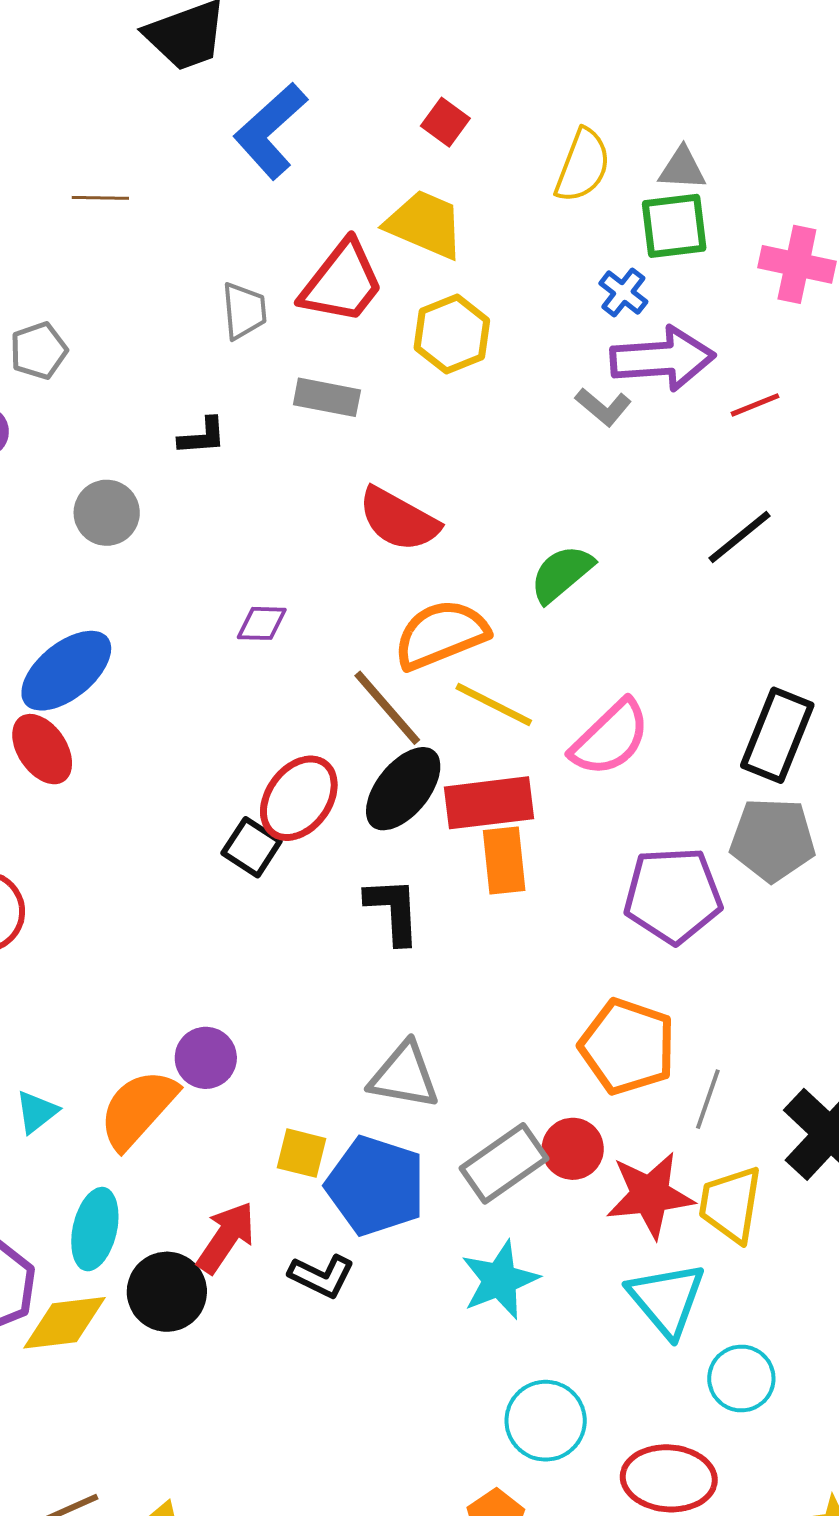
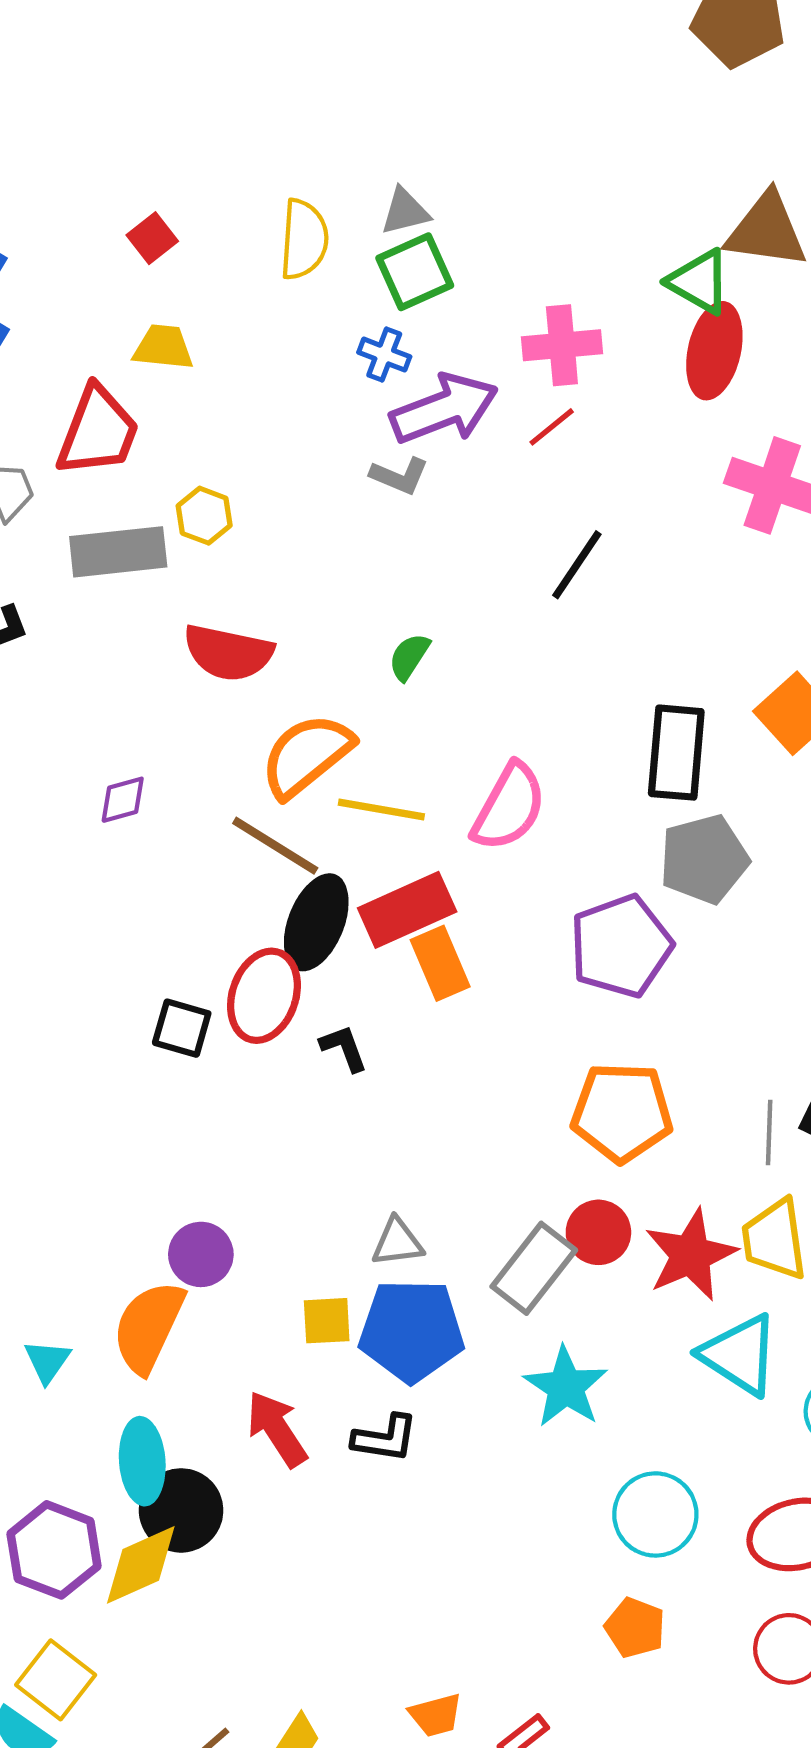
red square: (445, 122) -> (152, 238), turned 33
yellow trapezoid: (425, 224) -> (163, 347), size x0.7
pink cross: (797, 264) -> (562, 345), moved
yellow hexagon: (452, 334) -> (204, 516), moved, size x0.7
gray rectangle: (327, 397) -> (118, 552), size x1.4
green semicircle: (562, 574) -> (409, 657), size x0.7
red ellipse: (299, 798) -> (264, 996), moved
black L-shape: (393, 910) -> (344, 1048), size x0.7
gray triangle: (404, 1076) -> (397, 1242), moved, size x0.7
gray line: (708, 1099) -> (769, 1132), moved
red arrow: (226, 1237) -> (277, 1429), turned -50
black circle: (167, 1292) -> (181, 1510), moved

